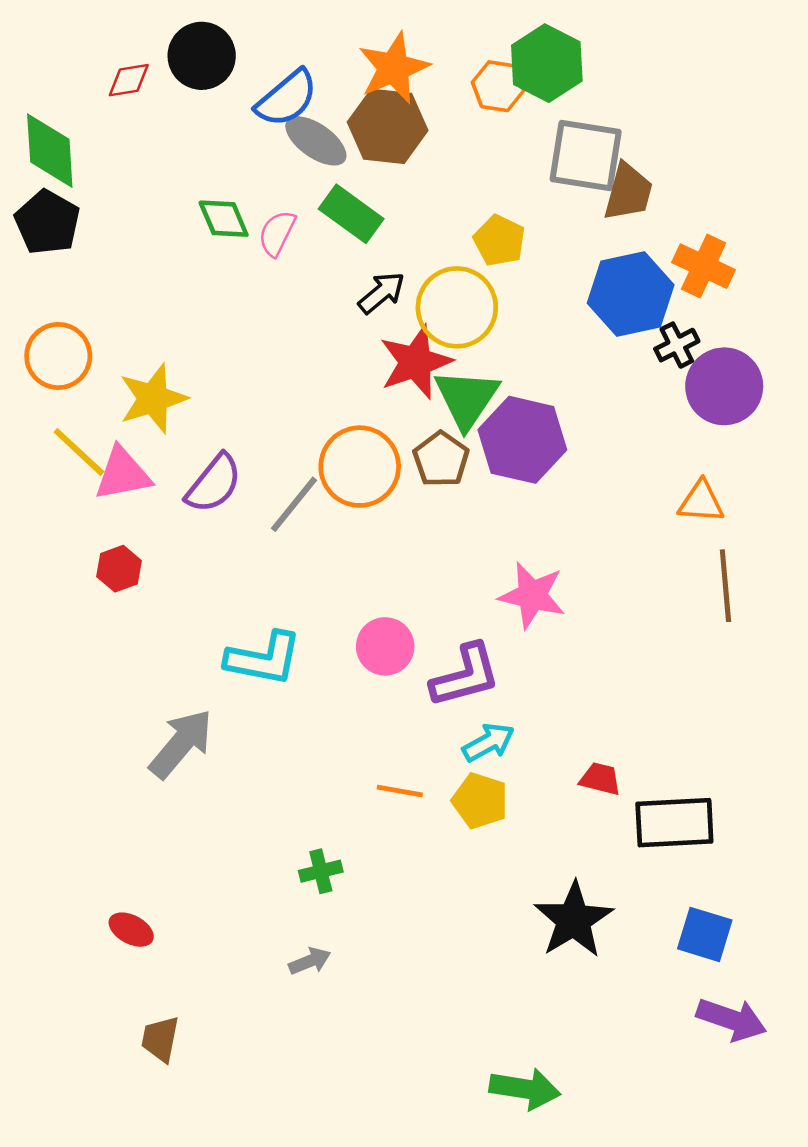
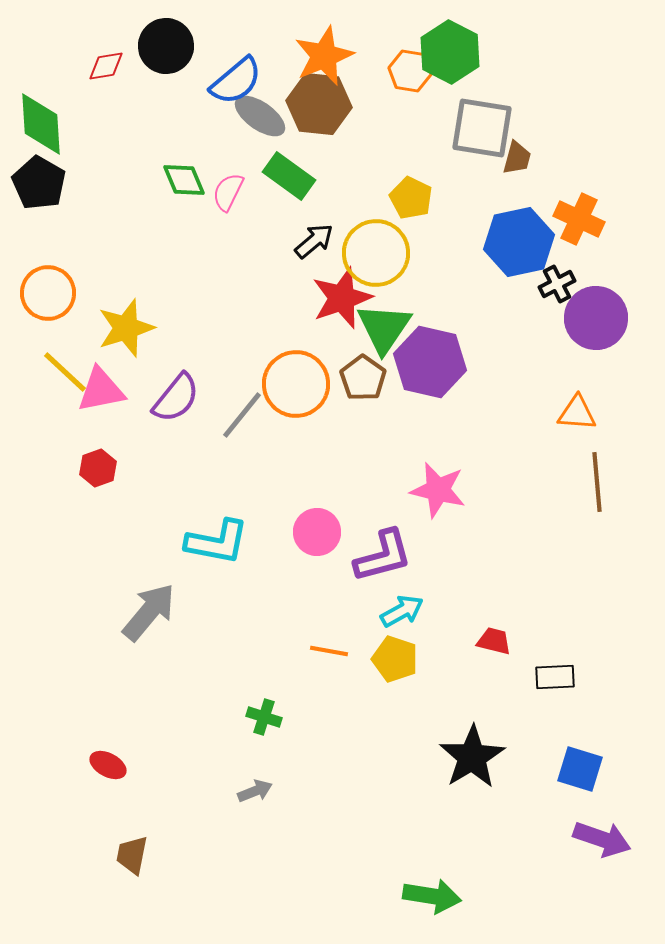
brown trapezoid: (628, 192) -> (517, 158), size x0.7
black rectangle: (674, 823) -> (555, 677), size x0.6
green cross: (321, 871) -> (264, 717), turned 32

